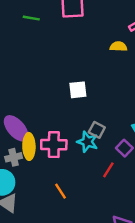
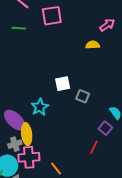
gray square: (97, 130) -> (83, 96), moved
cyan star: (87, 142) -> (40, 107), moved, turned 30
pink cross: (54, 145) -> (29, 157), moved

